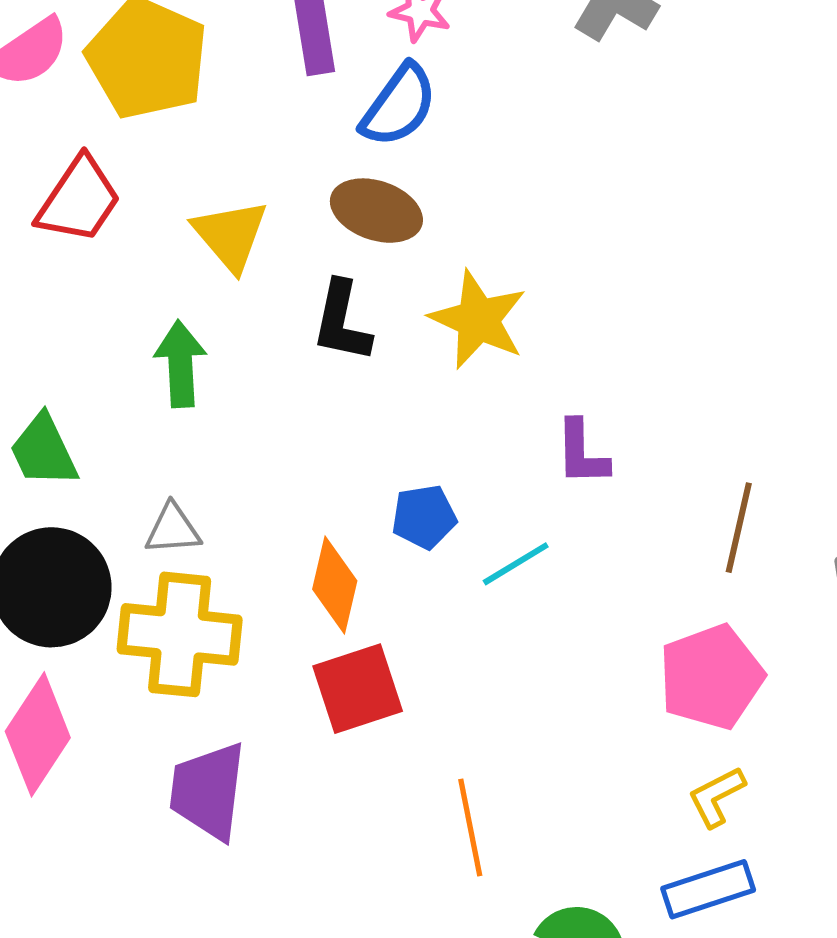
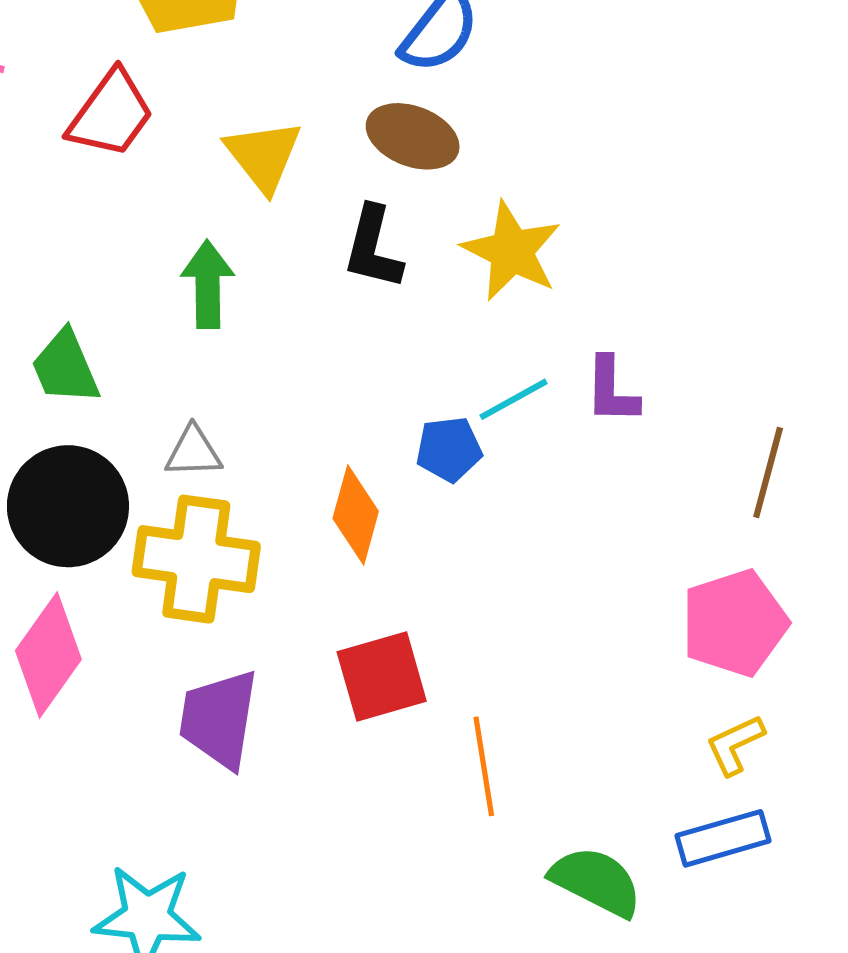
cyan line: (516, 564) -> (513, 399), moved
red square: (358, 689) -> (382, 677), moved

